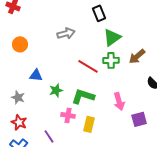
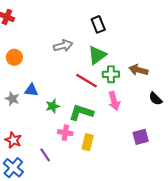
green triangle: (112, 37) -> (97, 55), moved
brown arrow: (137, 56) -> (138, 70), turned 54
gray star: (18, 97) -> (12, 99), moved
pink arrow: (119, 101) -> (114, 101), moved

